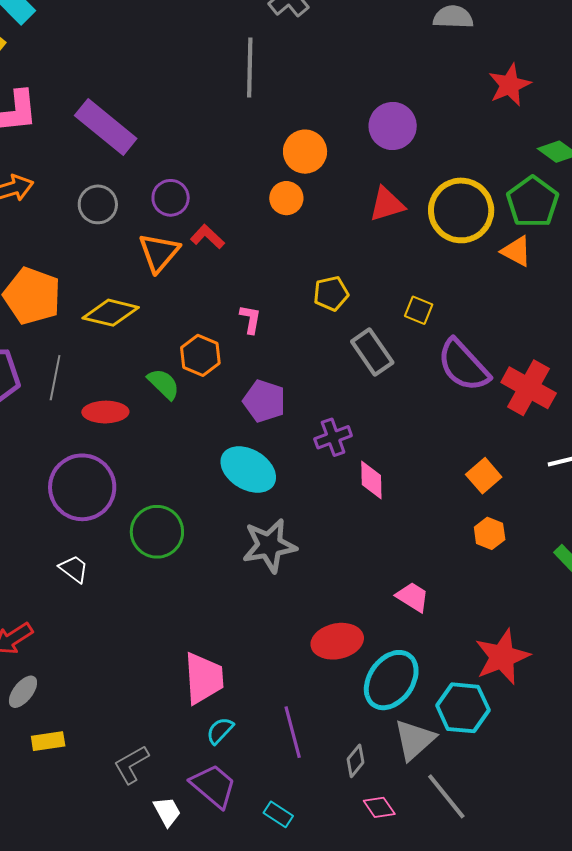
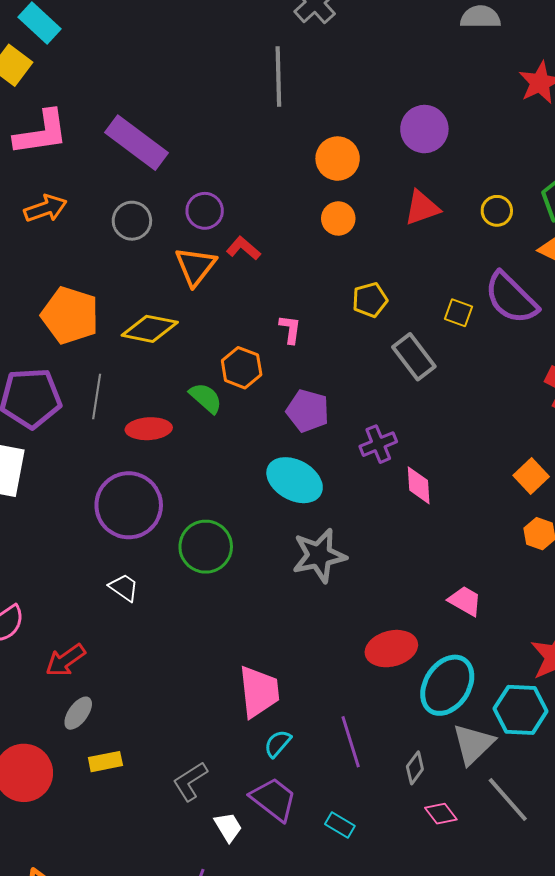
orange circle: (286, 198) -> (338, 218), moved
yellow circle: (461, 210) -> (497, 211), size x0.5
purple semicircle: (463, 365) -> (511, 298), moved

